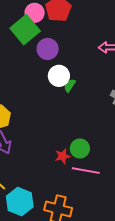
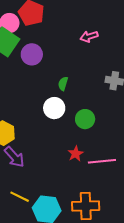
white circle: (59, 76) -> (54, 108), moved
green circle: (80, 149) -> (85, 119), moved

